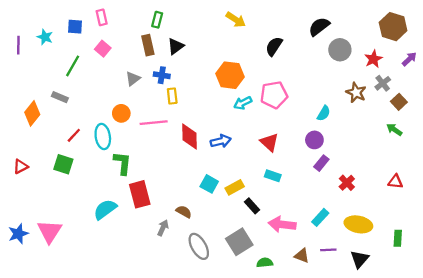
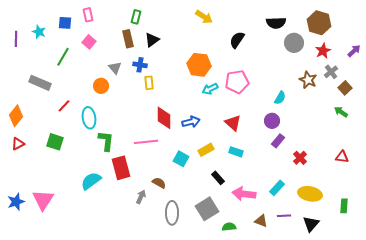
black semicircle: (319, 27) -> (276, 23), turned -144
brown hexagon: (393, 27) -> (319, 23), moved
gray triangle: (133, 79) -> (115, 68), turned -32
gray rectangle: (60, 97) -> (40, 83), moved, size x1.5
orange diamond: (32, 113) -> (16, 116), moved
orange circle: (121, 113) -> (101, 86), moved
pink line: (154, 123) -> (146, 142), moved
red line: (74, 135) -> (64, 106), moved
yellow rectangle: (235, 187) -> (206, 150), moved
gray ellipse: (199, 246) -> (172, 213), turned 30

